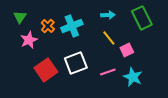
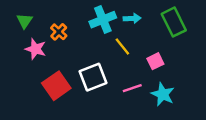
cyan cross: (72, 26) -> (103, 20), moved
yellow line: (109, 38) -> (122, 47), moved
pink star: (29, 40) -> (35, 49), turned -30

